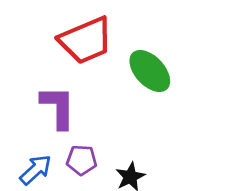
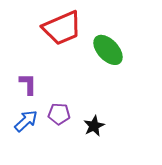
purple L-shape: (58, 107) -> (28, 84), moved, size x0.7

